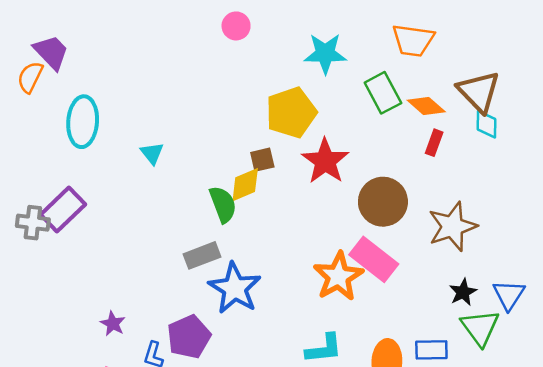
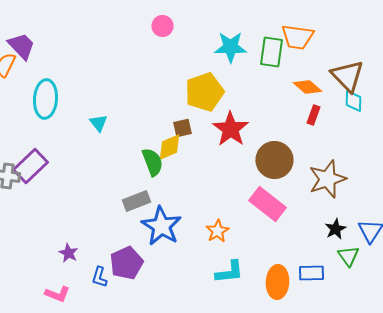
green rectangle: (383, 93) -> (271, 52), moved, turned 36
orange star: (338, 276) -> (217, 231), moved, size x0.6
green triangle: (480, 328) -> (348, 256), size x0.7

